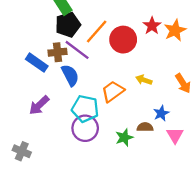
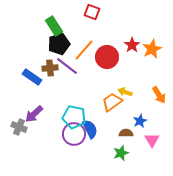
blue semicircle: (70, 75) -> (90, 129), moved
orange trapezoid: (113, 91) -> (112, 102), moved
green star: (124, 137) -> (121, 153), moved
gray cross: (22, 151) -> (19, 127), moved

